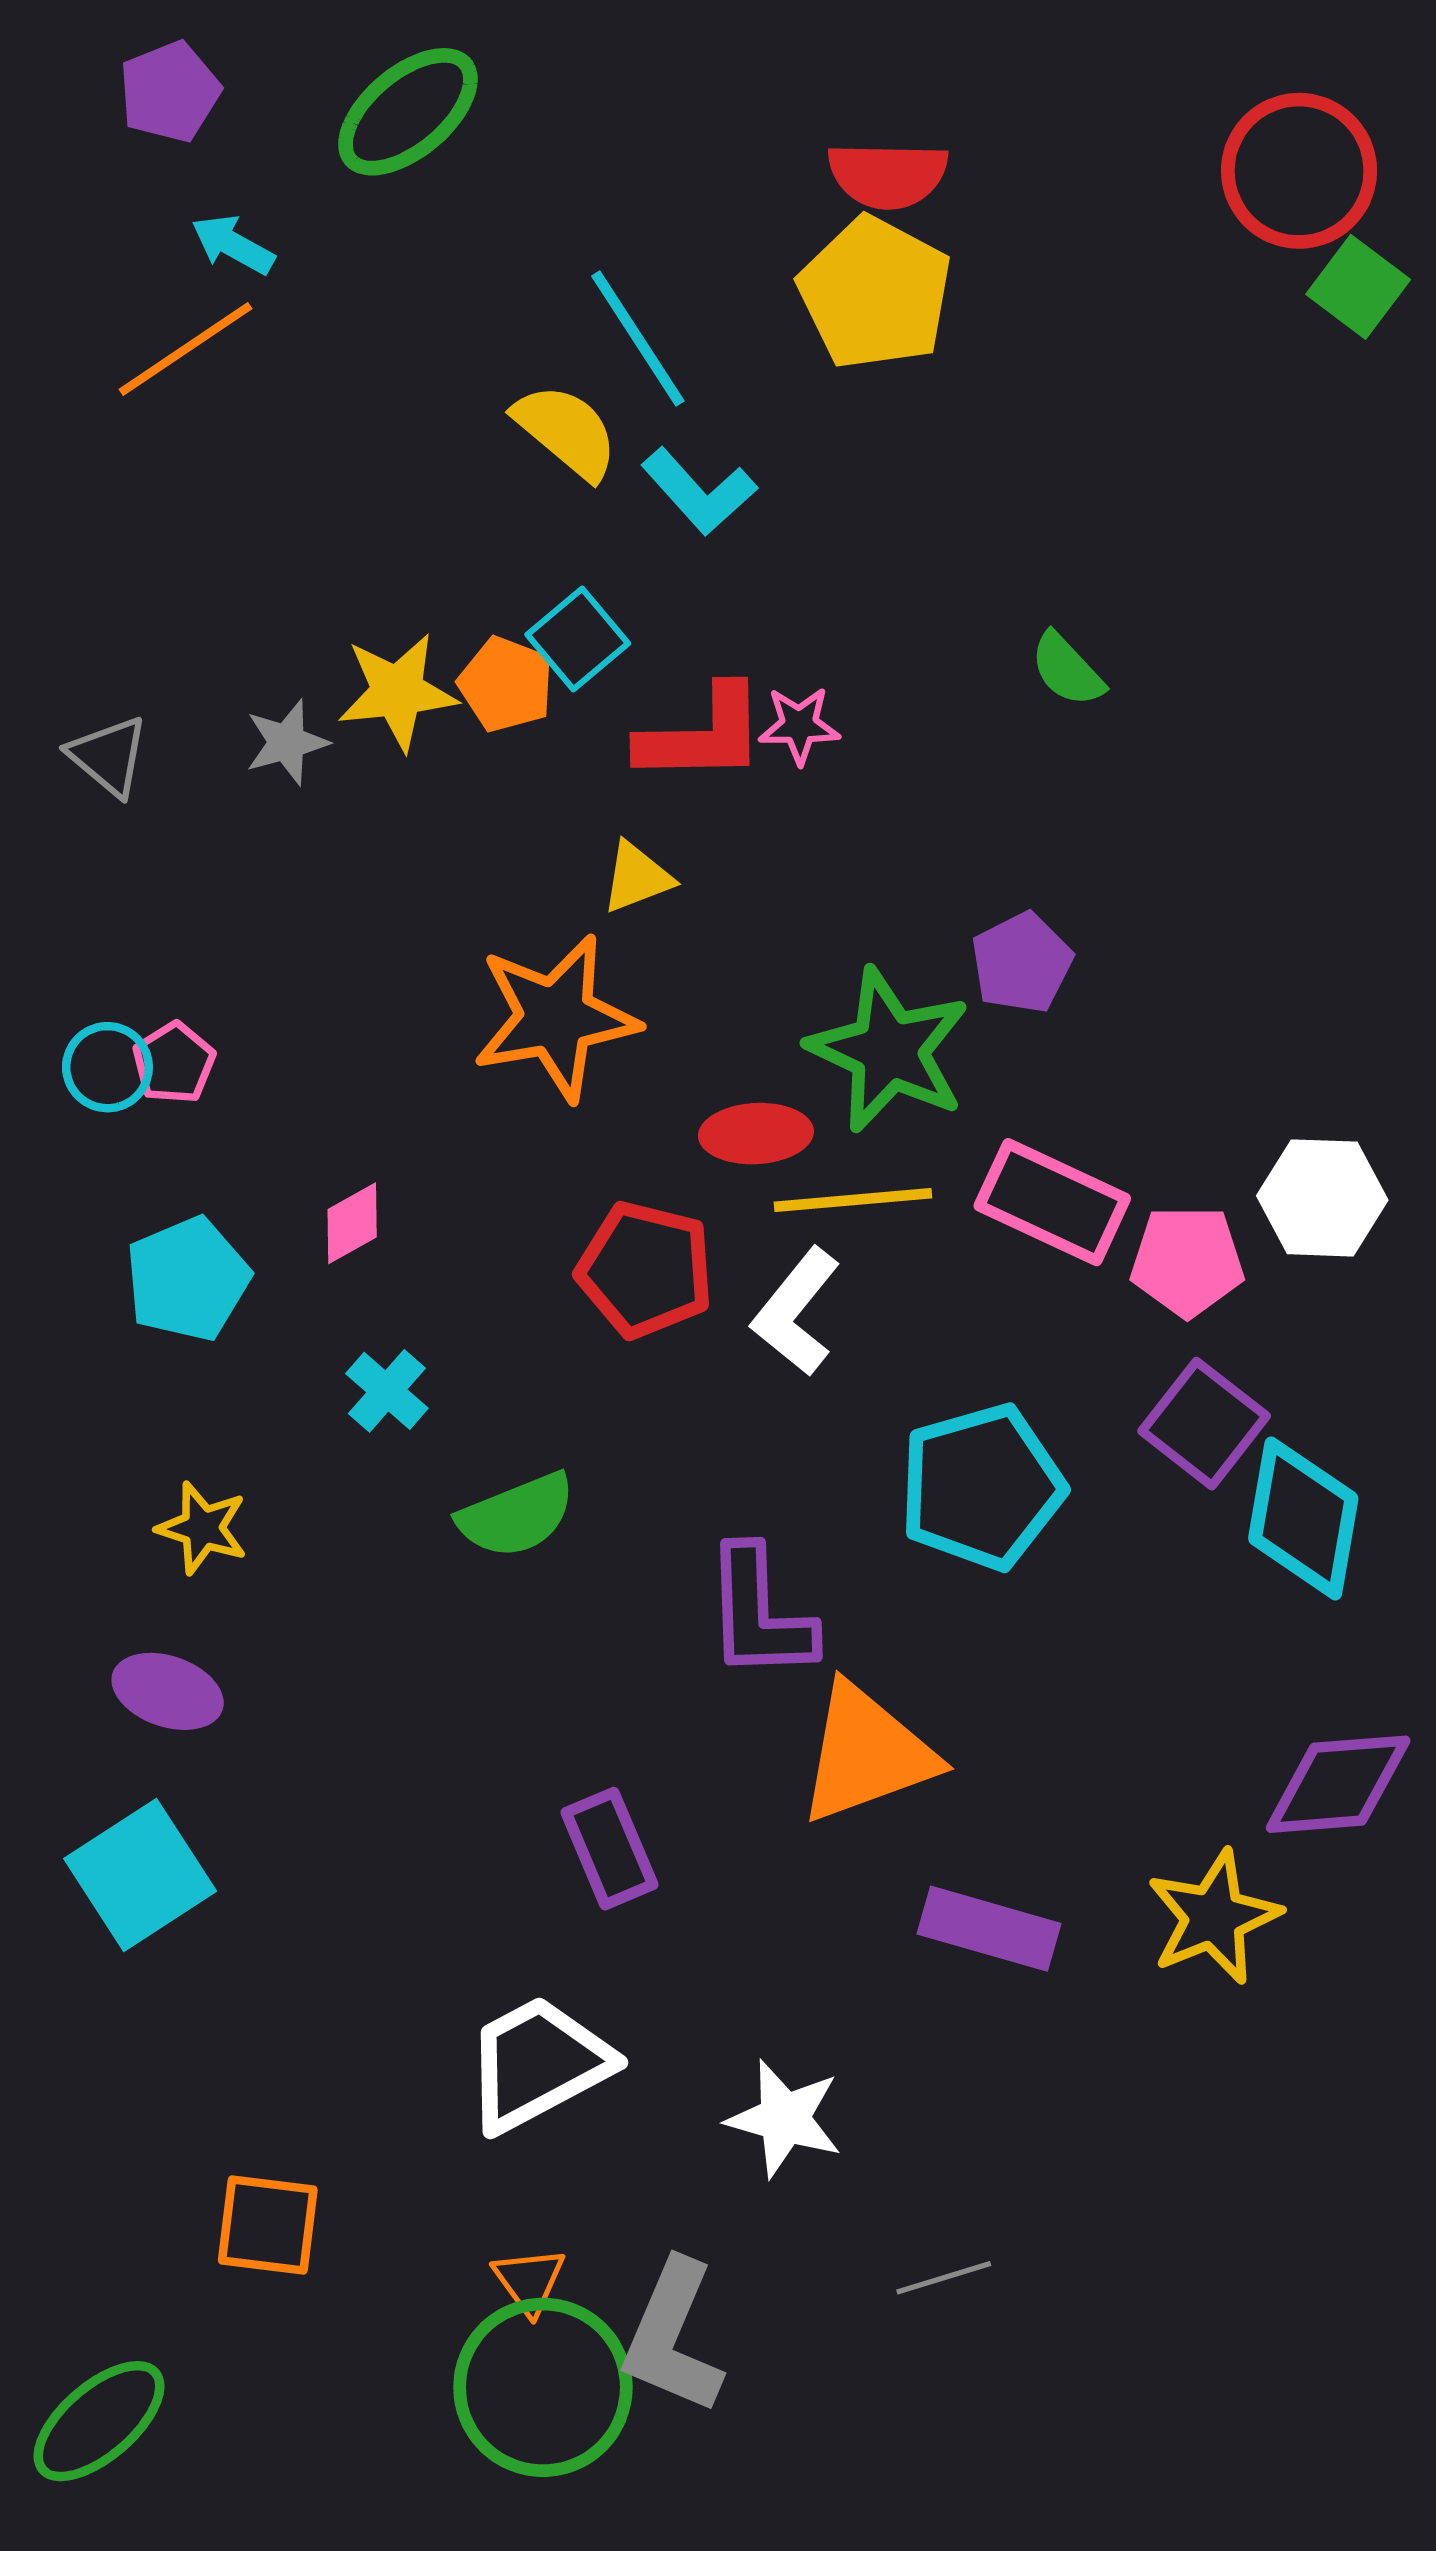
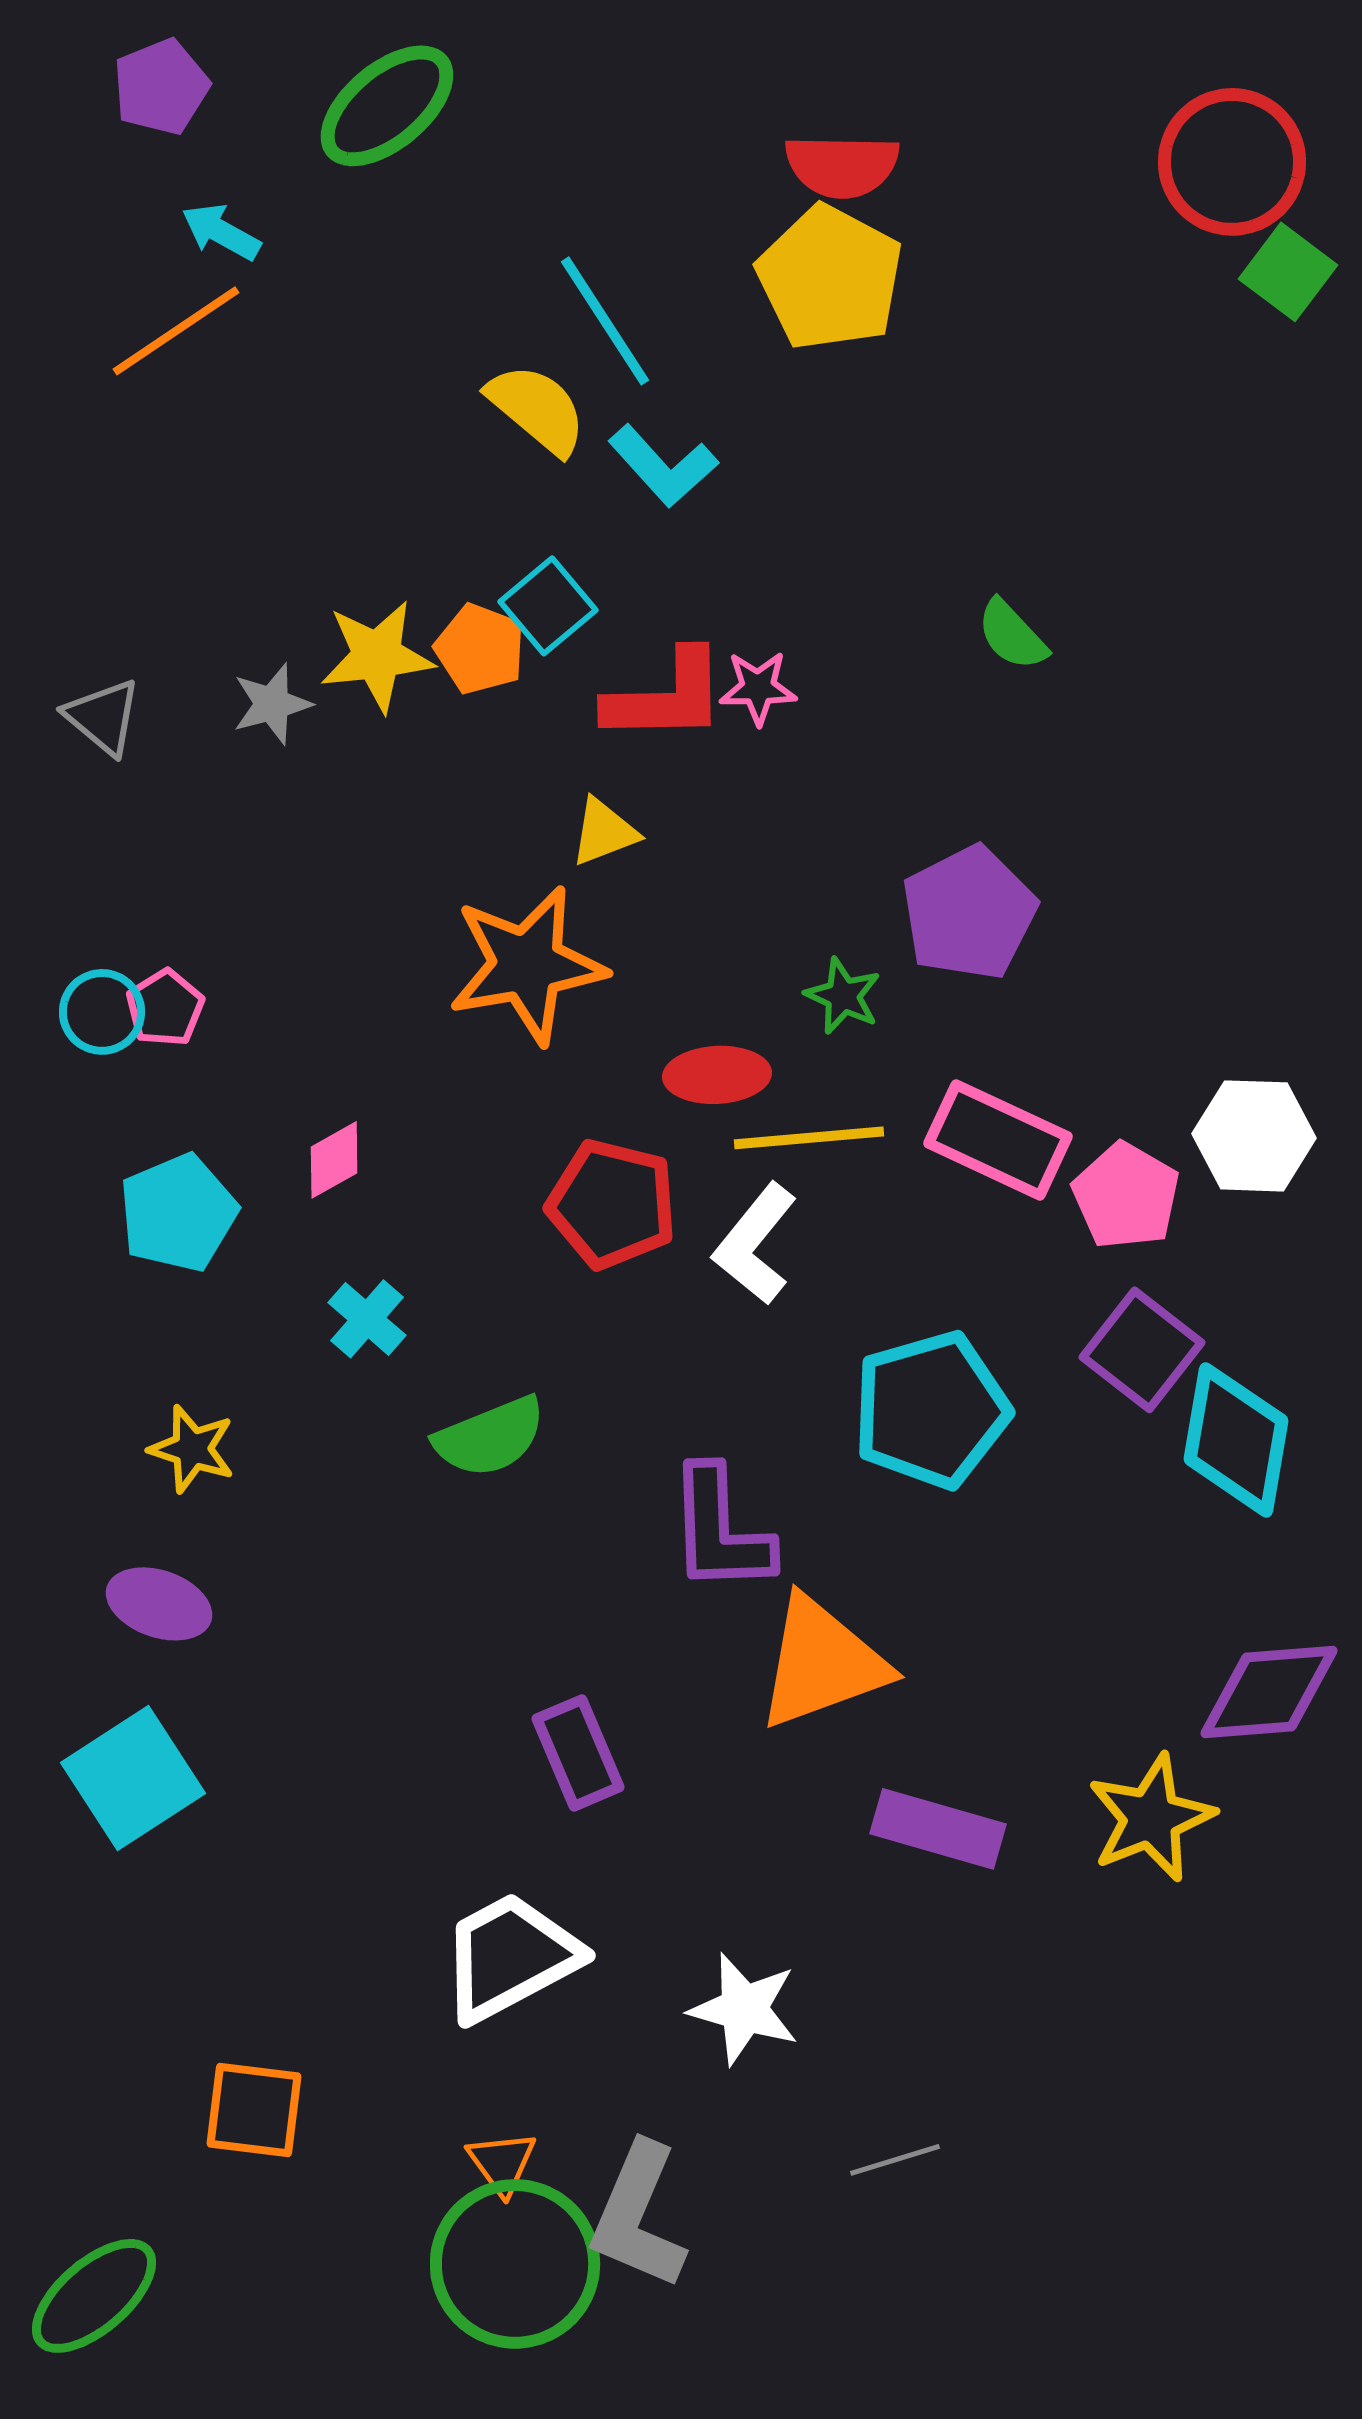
purple pentagon: (1022, 963) -> (969, 913), size x1.4
green star: (889, 1050) -> (843, 996), size x0.5
pink pentagon: (1187, 1261) -> (1126, 1196), turned 30

